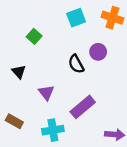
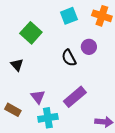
green square: (34, 36) -> (31, 33), size x1.5
purple triangle: (46, 93) -> (38, 97), moved

